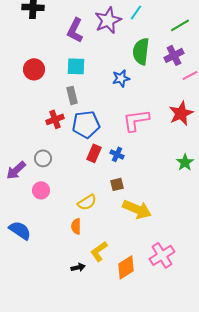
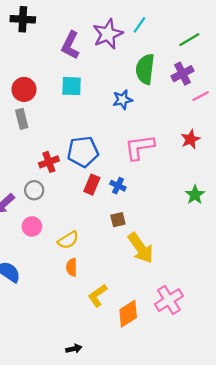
gray rectangle: (72, 95) -> (22, 119), moved
red star: (181, 113) -> (190, 139), size x0.7
red cross: (55, 119) -> (49, 162), moved
yellow semicircle: (87, 202) -> (68, 240), moved
yellow arrow: (137, 209) -> (141, 248), turned 32
black arrow: (78, 267) -> (74, 349), moved

